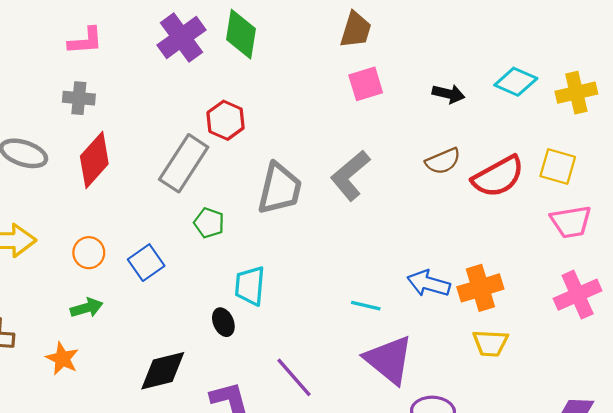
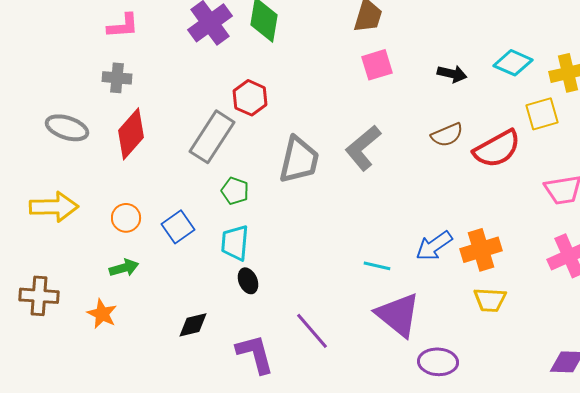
yellow square: (558, 167) -> (542, 114), moved, turned -32
blue arrow: (429, 284) -> (434, 246), turned -51
cyan trapezoid: (250, 286) -> (235, 243), moved
black diamond: (163, 371) -> (193, 325), size x0.7

